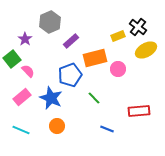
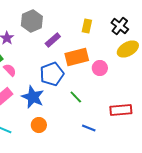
yellow rectangle: (118, 36) -> (87, 26), moved, turned -56

